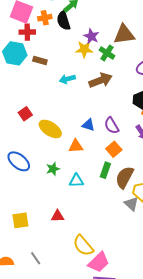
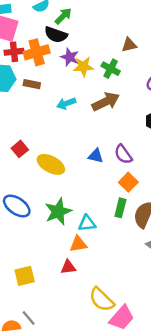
orange cross: (45, 18) -> (37, 52), moved, size x1.5
black semicircle: (64, 21) -> (56, 35), turned -48
brown triangle: (124, 34) -> (129, 45), size x0.6
purple star: (91, 36) -> (70, 57), moved
orange triangle: (76, 146) -> (78, 244), moved
green star: (53, 169) -> (58, 212), size x1.6
gray line: (36, 258) -> (29, 318), moved

